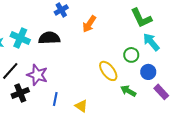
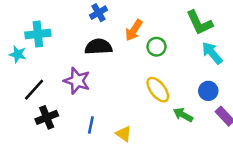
cyan cross: (20, 38) -> (38, 34), moved, turned -30
black semicircle: (49, 38) -> (98, 47), moved
green circle: (131, 55) -> (157, 47), moved
purple star: (37, 75) -> (77, 81), moved

